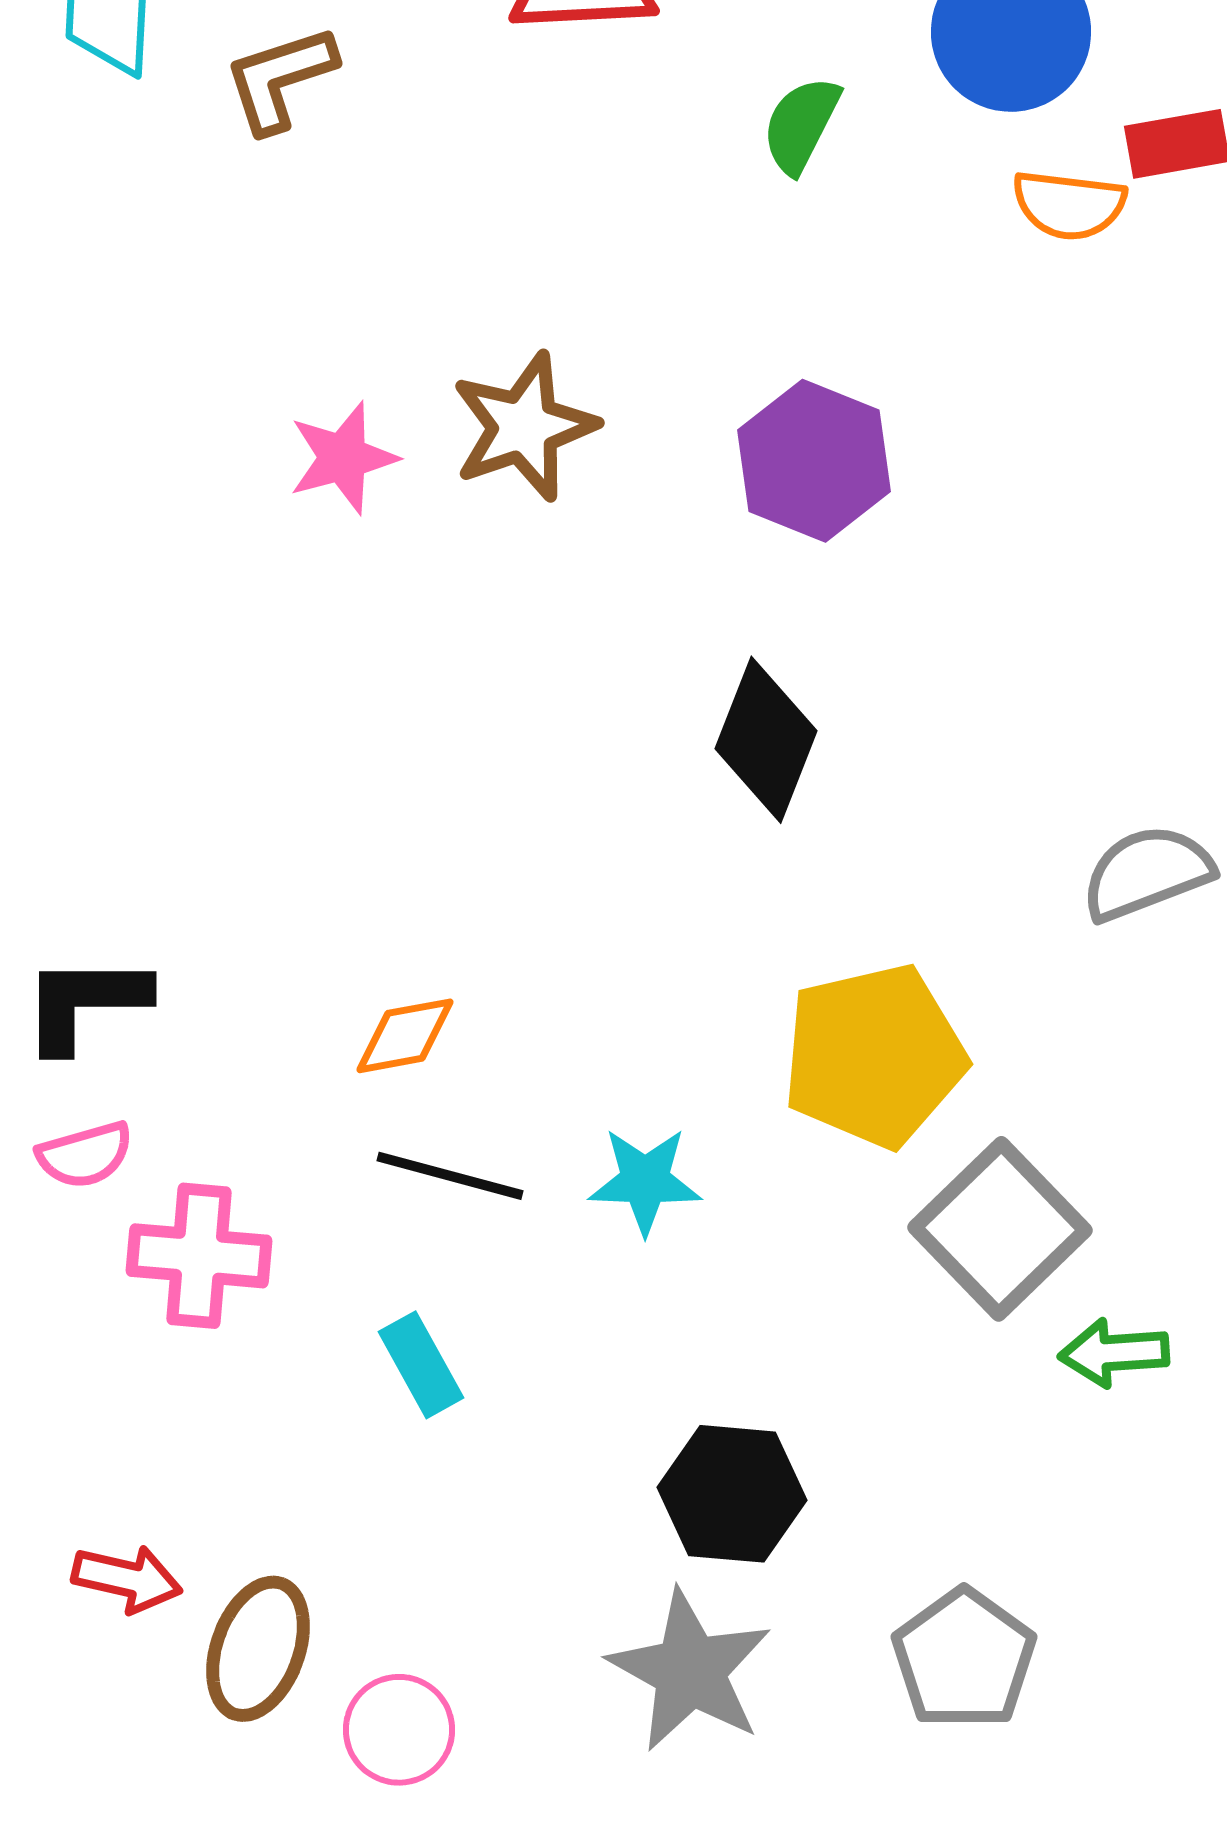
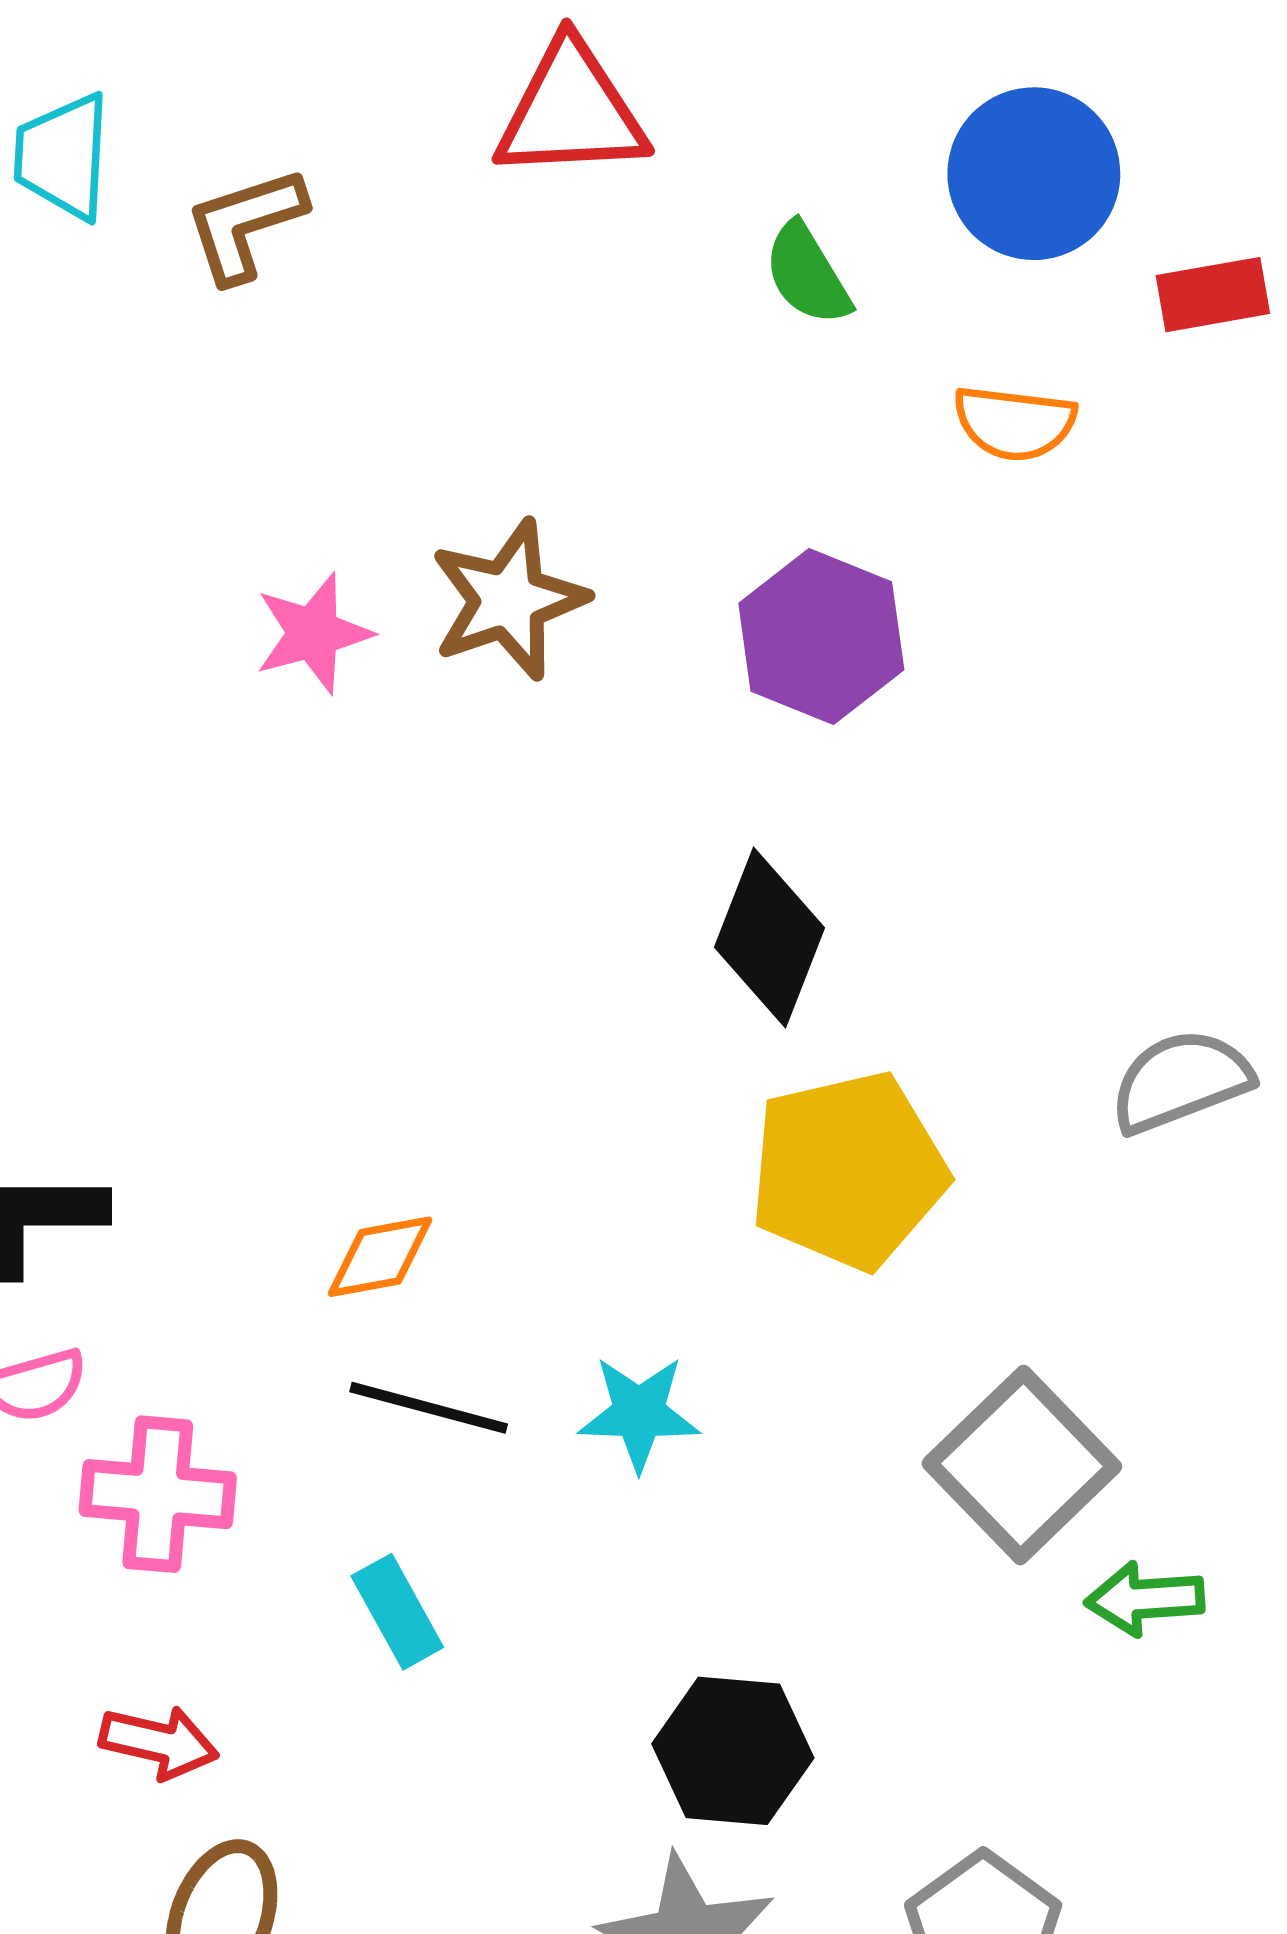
green semicircle: (801, 125) -> (807, 274), turned -58
orange semicircle: (1069, 205) -> (1014, 423), moved
yellow pentagon: (874, 1056) -> (848, 1170), moved
red arrow: (127, 1579) -> (159, 1742), moved

